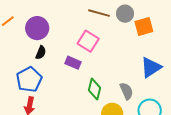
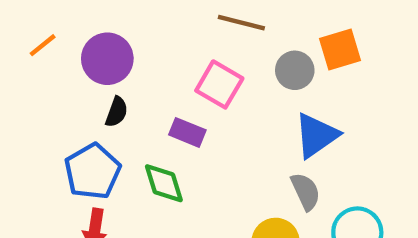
gray circle: (125, 14) -> (295, 70), moved
blue triangle: (151, 67) -> (316, 135), moved
green diamond: (95, 89) -> (164, 183), moved, turned -30

